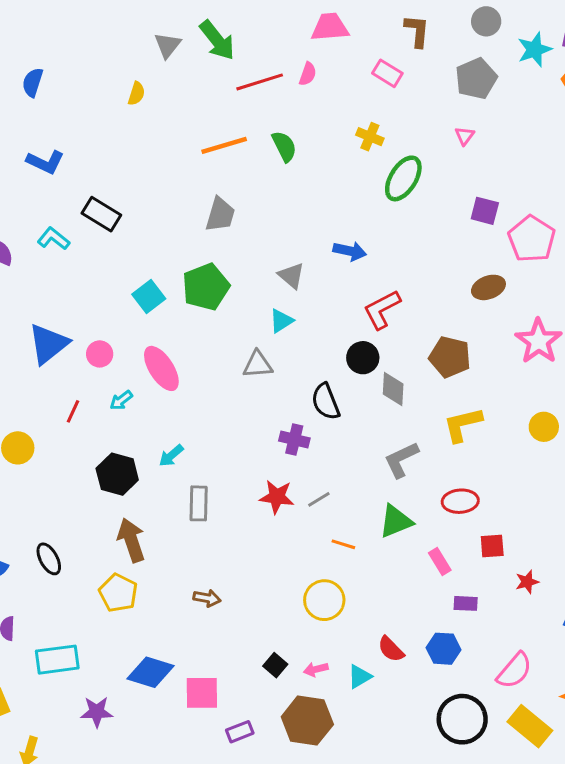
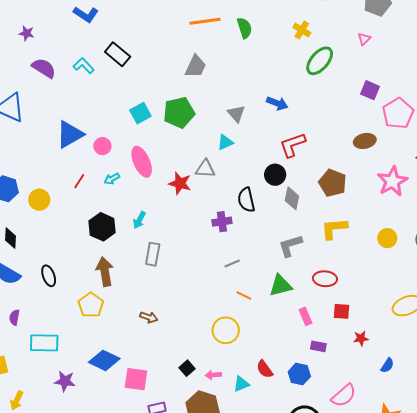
purple cross: (294, 439) -> (222, 222), turned -30
cyan arrow: (171, 456) -> (139, 220), turned -30
red star: (277, 497) -> (180, 183), moved

